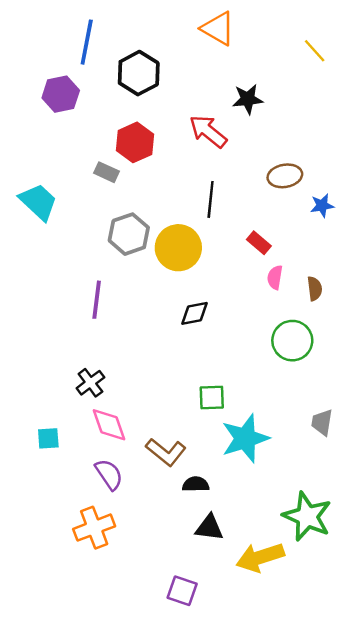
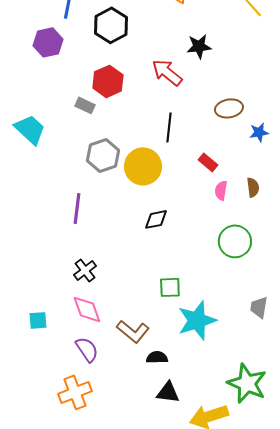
brown semicircle: (315, 289) -> (253, 187), moved
black cross: (90, 383) -> (85, 270), moved

